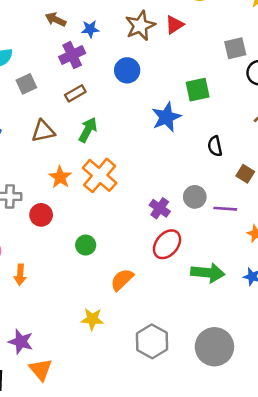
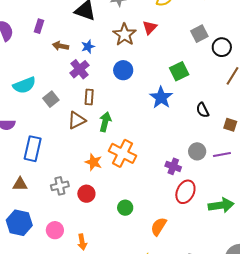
brown rectangle: (75, 93) -> (89, 97), turned -42
brown triangle: (43, 131) -> (77, 120), moved

